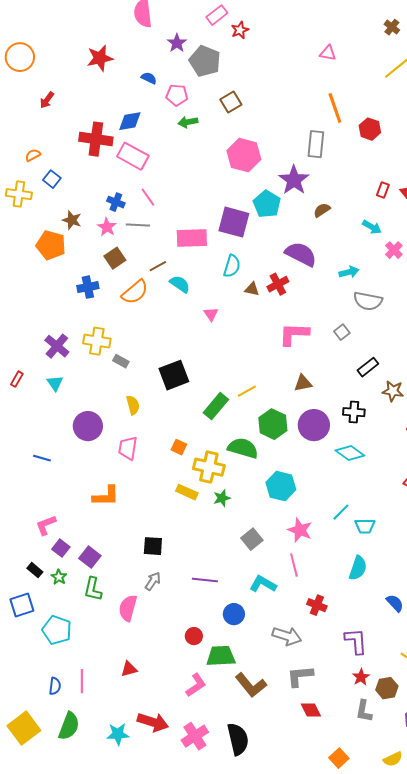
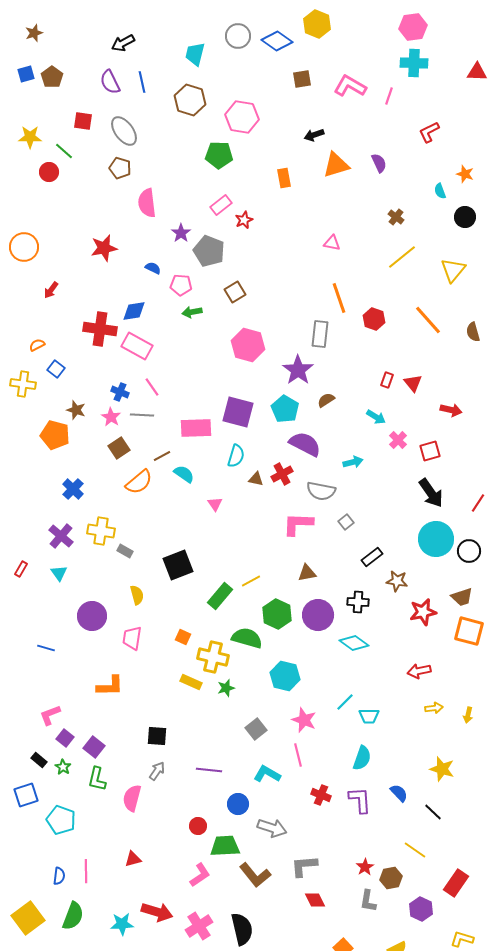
cyan pentagon: (267, 204) -> (285, 409), moved
blue cross: (88, 287) -> (73, 489), moved, turned -35
gray semicircle: (368, 301) -> (321, 491), moved
gray arrow: (287, 636) -> (272, 828), moved
purple L-shape: (356, 641) -> (360, 800), moved

